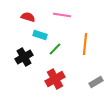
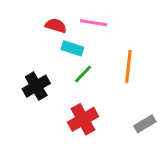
red semicircle: (28, 17) -> (56, 26), moved
cyan rectangle: (40, 35) -> (72, 48), moved

